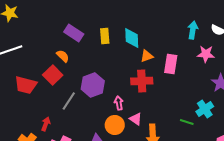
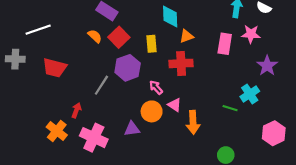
yellow rectangle: (105, 36) -> (152, 44), moved
pink rectangle: (171, 64) -> (225, 44), moved
red square: (53, 75) -> (119, 37), moved
pink arrow: (119, 103) -> (156, 87), turned -32

